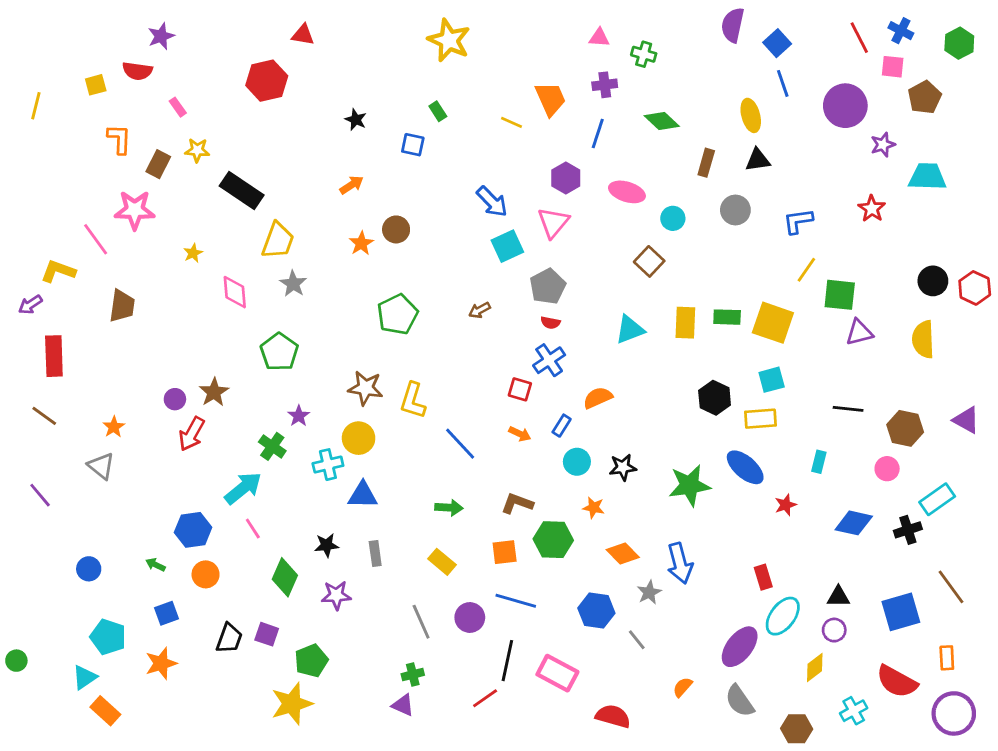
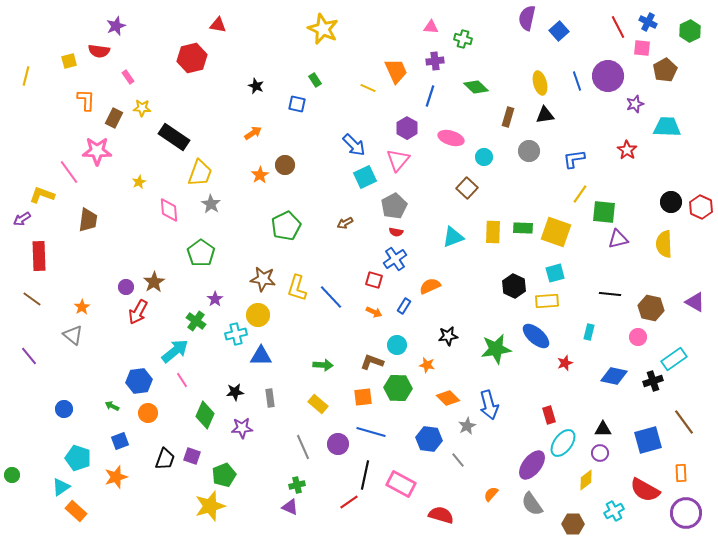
blue line: (783, 83) -> (577, 81), moved
blue line: (460, 444) -> (331, 297), moved
cyan circle: (577, 462) -> (397, 345), moved

